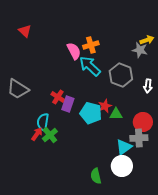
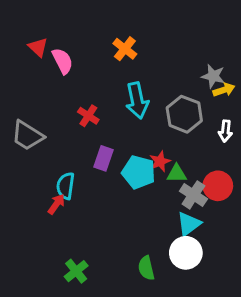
yellow arrow: (147, 40) -> (224, 90), moved
orange cross: (91, 45) -> (125, 49), moved, turned -35
pink semicircle: (74, 51) -> (62, 61), moved
cyan arrow: (90, 66) -> (137, 101), turned -145
red cross: (58, 97) -> (88, 116), moved
green cross: (50, 135) -> (76, 271), moved
gray cross: (139, 138) -> (193, 195), moved, turned 36

